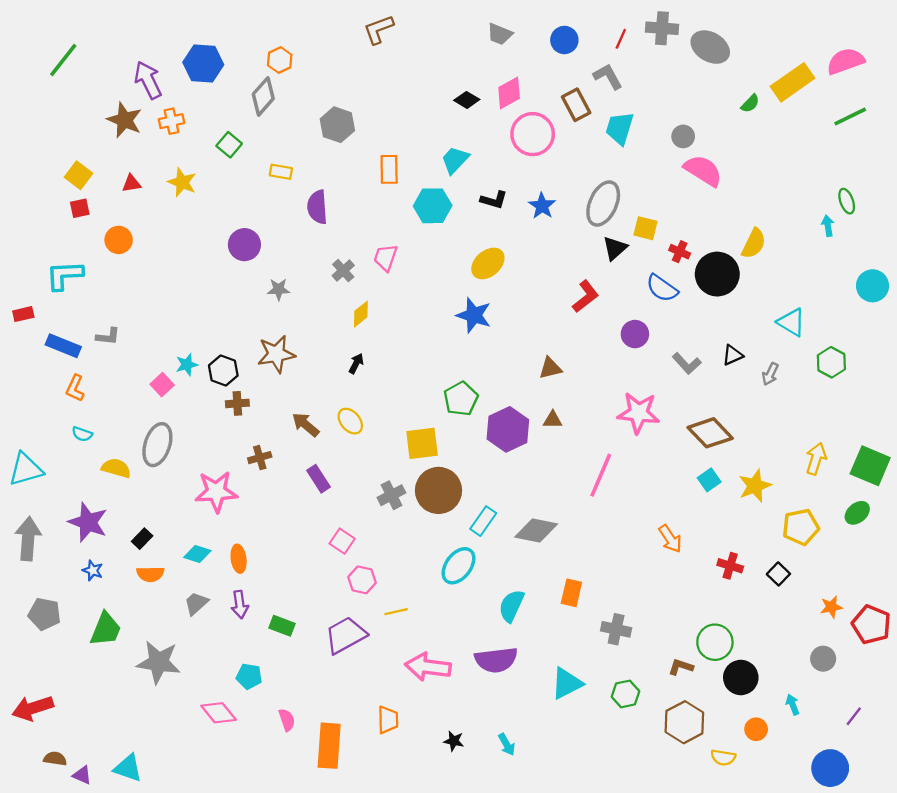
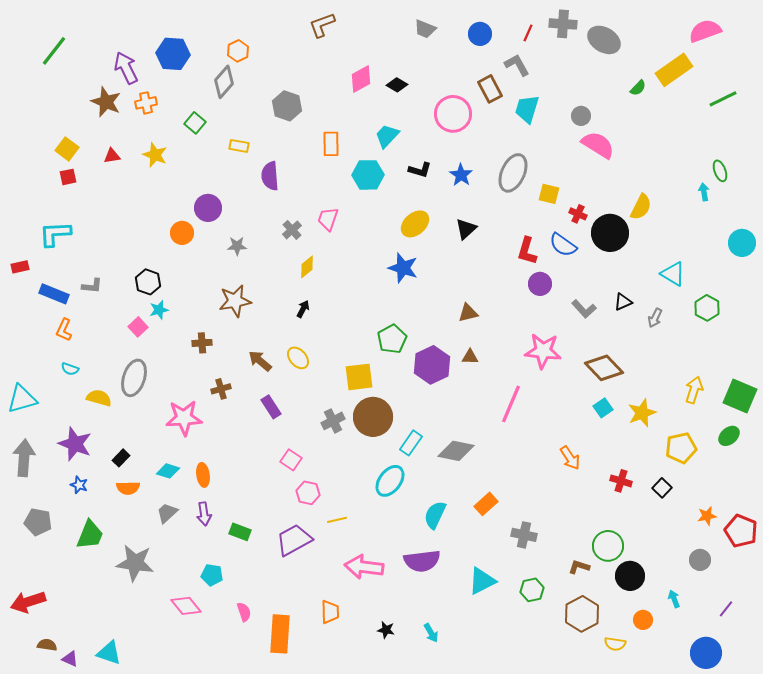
pink semicircle: (845, 61) -> (705, 31), moved
pink diamond: (509, 93) -> (361, 79), moved
orange circle: (119, 240) -> (182, 233), moved
black triangle: (615, 248) -> (466, 229), moved
red L-shape: (586, 296) -> (527, 251), moved, turned 144
black hexagon: (223, 371) -> (148, 282), moved
orange rectangle: (571, 593) -> (486, 504), turned 35

